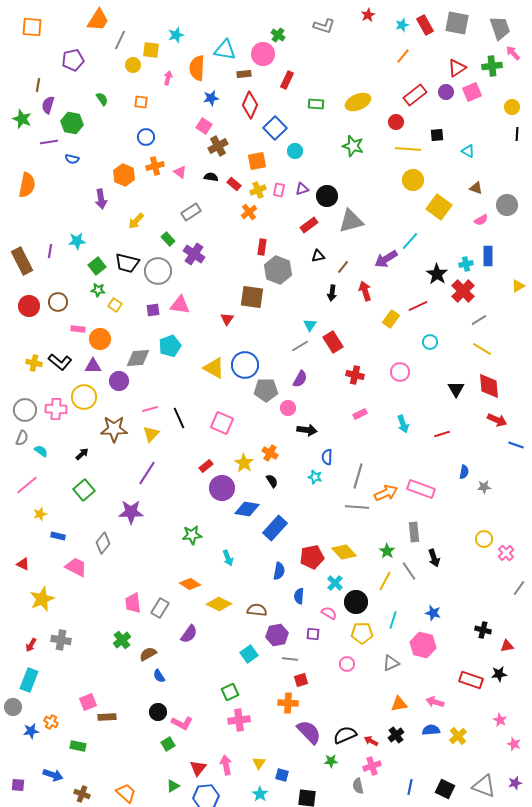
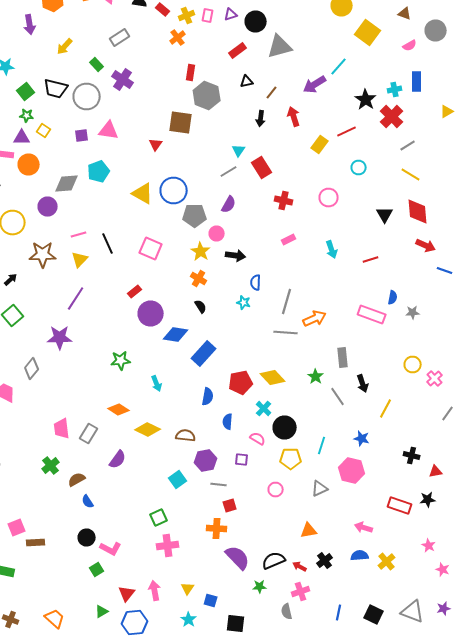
purple triangle: (93, 366) -> (22, 138), moved
yellow star: (244, 463) -> (201, 252), moved
pink rectangle: (421, 489) -> (372, 314), moved
yellow line: (385, 581) -> (386, 408), moved
orange triangle: (399, 704) -> (309, 530), moved

